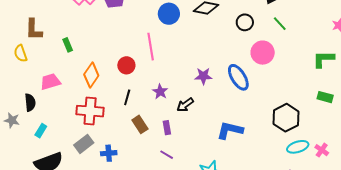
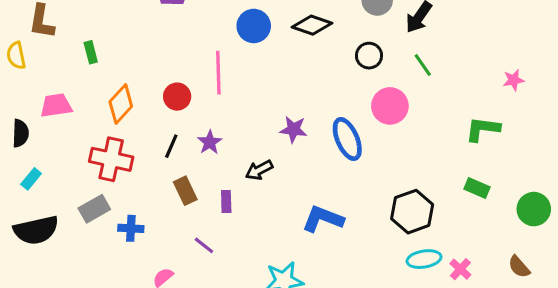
purple star: (160, 92) -> (210, 142), moved
purple line: (167, 155) -> (204, 245), moved

